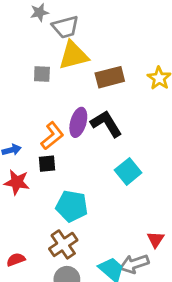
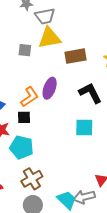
black L-shape: (106, 124) -> (90, 93), moved
cyan square: (128, 171) -> (84, 128), turned 36
cyan pentagon: (72, 206) -> (21, 147), moved

